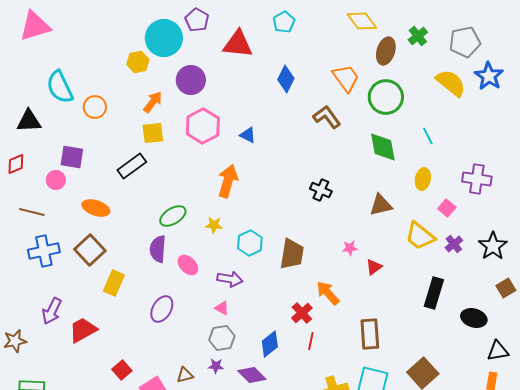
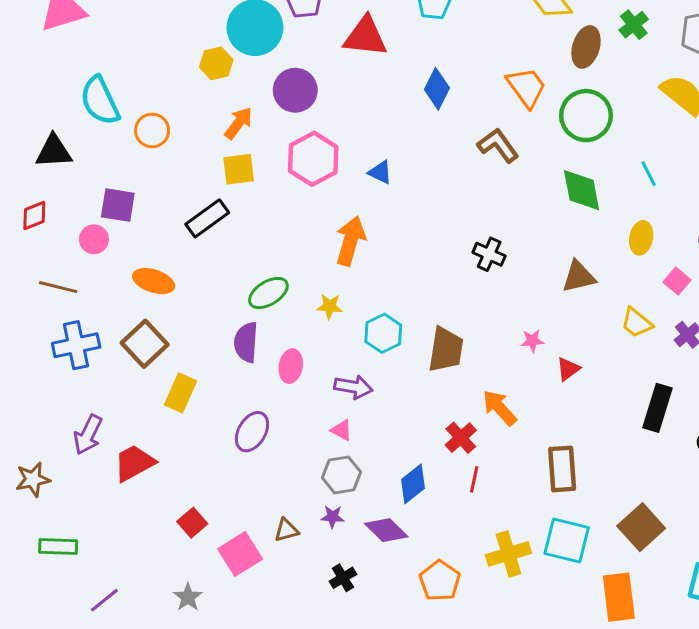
yellow trapezoid: (420, 236) -> (637, 323), size x0.7
pink ellipse: (188, 265) -> (291, 366), turned 55

